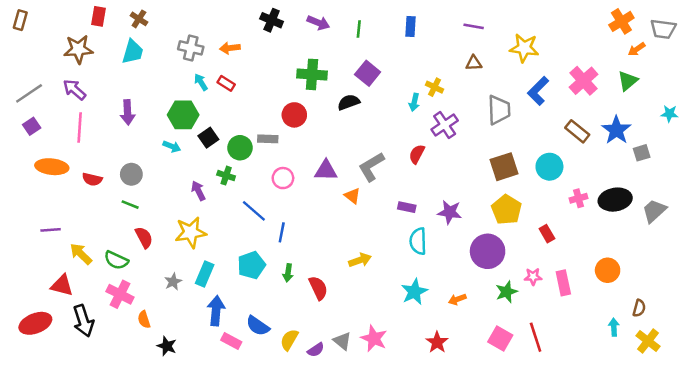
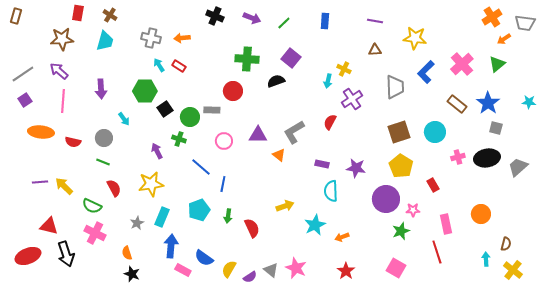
green line: (359, 29) -> (284, 23), turned 40
cyan star: (669, 114) -> (529, 102), moved
cyan arrow: (172, 146) -> (124, 119), moved, turned 32
gray square: (642, 153) -> (496, 128), moved, turned 32
yellow arrow: (81, 254) -> (64, 186), moved
pink star: (533, 277) -> (413, 210), moved
cyan star: (414, 292) -> (315, 225), moved
orange arrow: (457, 299) -> (342, 237), moved
orange semicircle: (144, 320) -> (127, 253), moved
red line: (536, 337) -> (437, 252), moved

